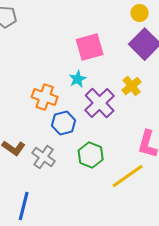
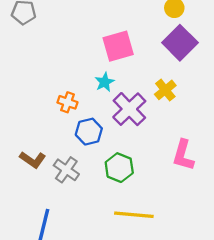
orange cross: (45, 97) -> (67, 102), size x0.7
yellow line: (128, 176) -> (134, 215), moved, turned 40

